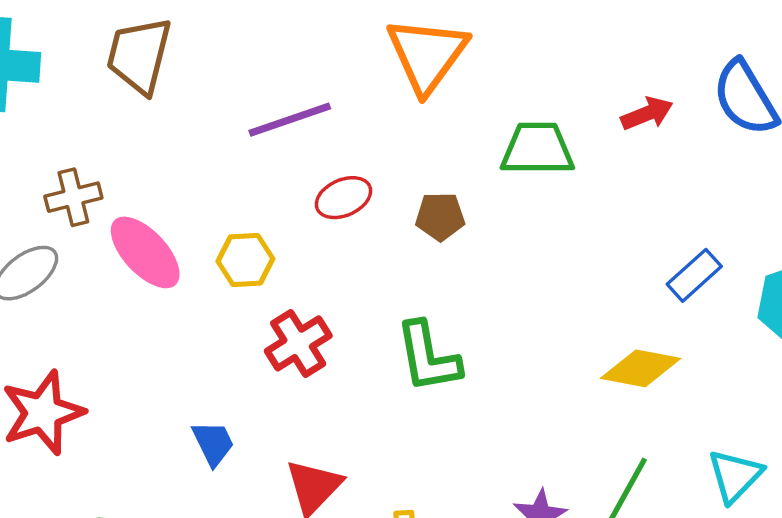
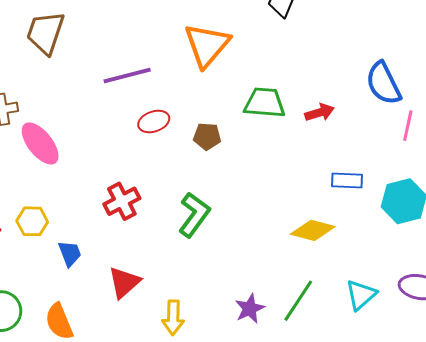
red arrow: (647, 114) -> (320, 112), moved
yellow hexagon: (245, 260) -> (32, 221), moved
blue rectangle: (694, 275) -> (347, 181), turned 40
green L-shape: (428, 357) -> (194, 215), turned -138

